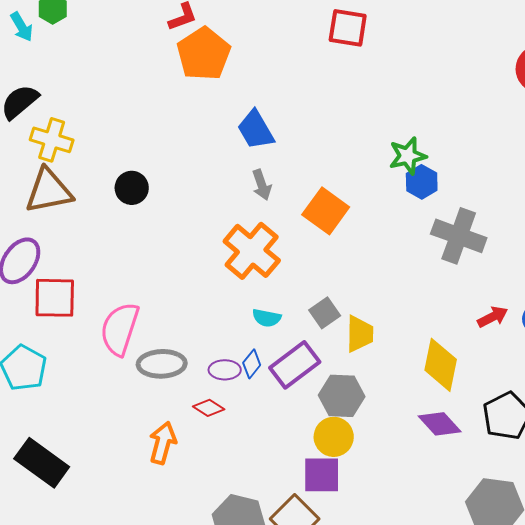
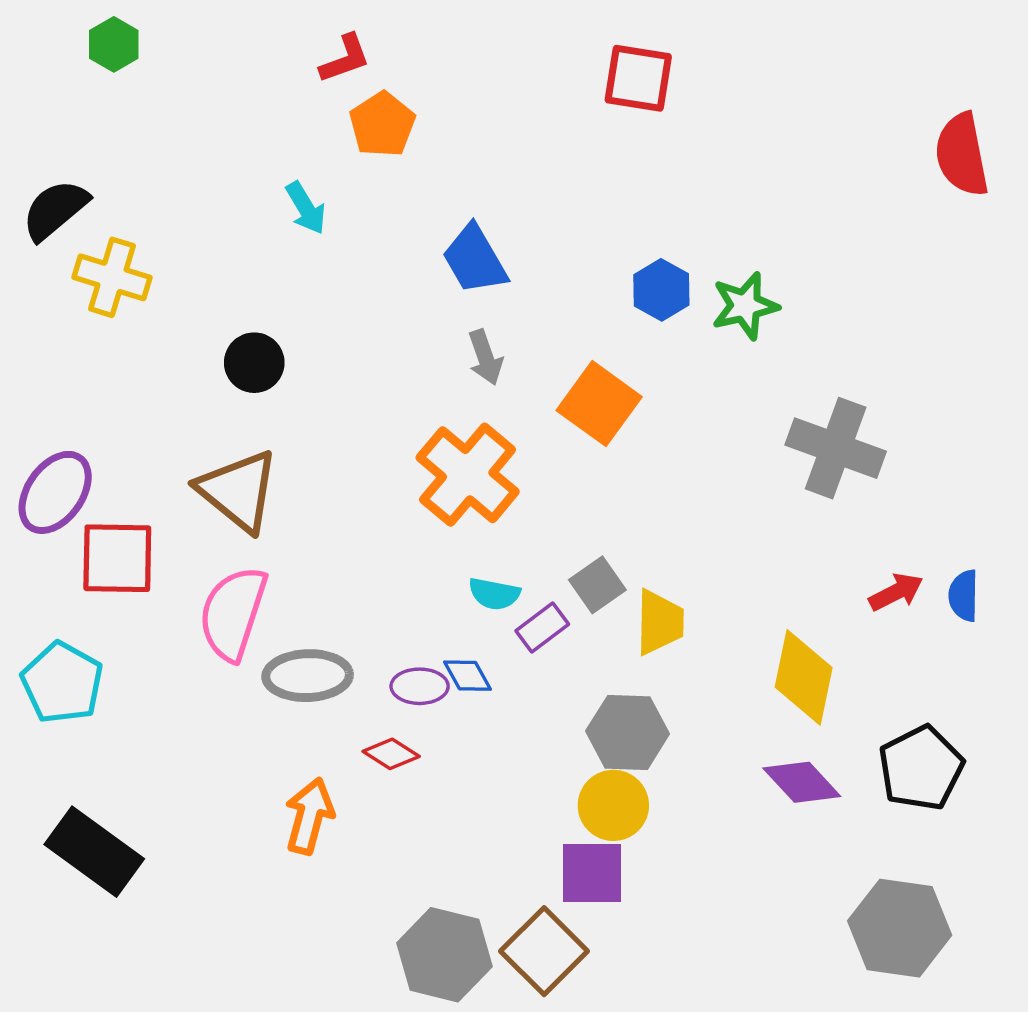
cyan arrow: (22, 27) -> (306, 208), moved
orange pentagon: (204, 54) -> (382, 124), size x0.7
blue hexagon: (422, 182) -> (661, 290), moved
brown triangle: (49, 191) -> (238, 491), moved, turned 50
blue diamond: (252, 364) -> (468, 676), turned -68
purple rectangle: (295, 365) -> (542, 628), moved, size x0.6

